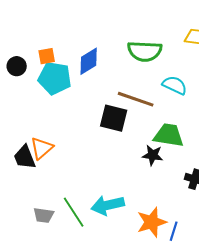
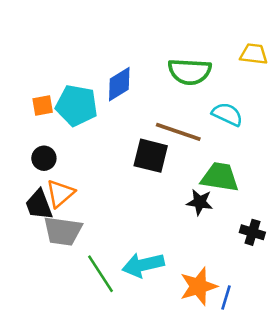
orange square: (47, 56) -> (43, 105), moved
black circle: (17, 66) -> (44, 158), moved
gray trapezoid: (44, 215) -> (63, 231), moved, size x1.5

